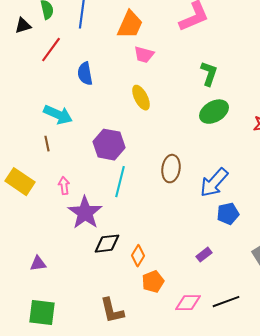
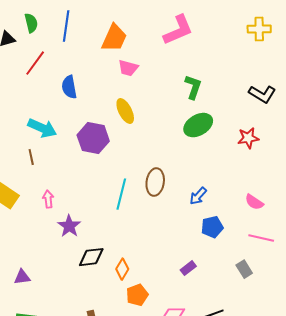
purple hexagon: (109, 145) -> (93, 138), moved
cyan line: (120, 182) -> (121, 194), moved
blue arrow: (214, 183) -> (198, 196), size x0.6
purple star: (85, 213) -> (69, 226), size x0.7

